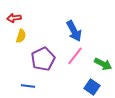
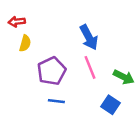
pink line: (75, 56) -> (90, 67), turned -60
blue line: (28, 86) -> (56, 101), moved

